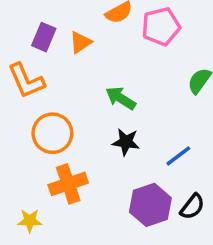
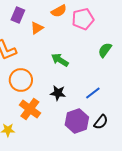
purple rectangle: (44, 37) -> (18, 15), moved
black star: (126, 142) -> (58, 93), moved
orange cross: (68, 184) -> (30, 109), turned -35

